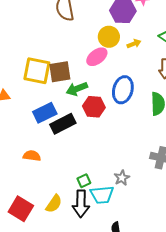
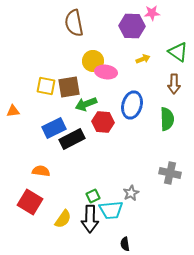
yellow circle: (109, 37) -> (93, 61), moved
pink ellipse: (97, 57) -> (106, 72), turned 45
yellow square: (37, 71) -> (46, 86), size x0.7
red square: (21, 209) -> (30, 202), moved

